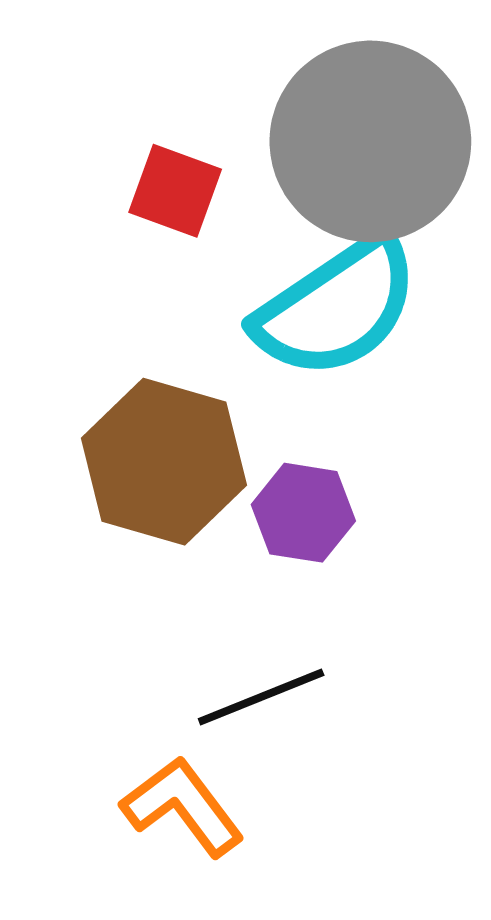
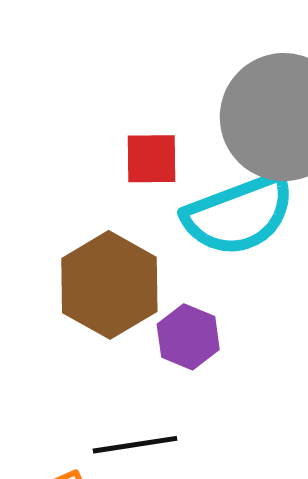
red square: (175, 191) -> (151, 159), moved, turned -34

